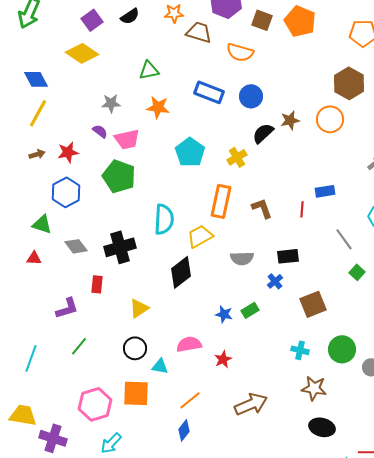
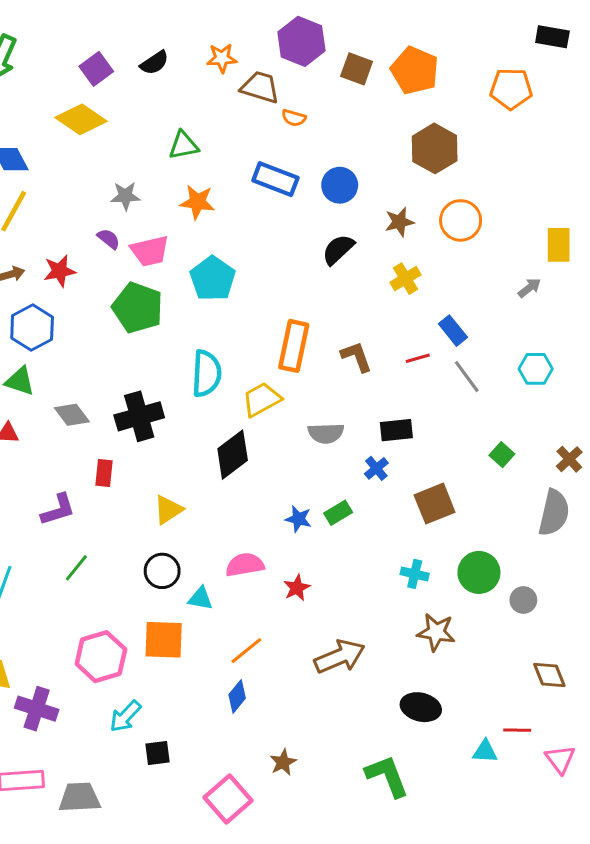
orange semicircle: (240, 52) -> (294, 118), moved, size x0.6
brown hexagon: (349, 83) -> (435, 148), moved
black semicircle: (263, 133) -> (338, 249), moved
cyan pentagon: (190, 152) -> (213, 279), moved
yellow cross: (237, 157) -> (405, 279), moved
blue rectangle: (325, 191) -> (453, 331), turned 60
blue hexagon: (66, 192) -> (32, 328), moved
red line: (302, 209) -> (418, 358), turned 70
gray line: (344, 239) -> (467, 377), moved
black ellipse: (322, 427) -> (421, 707), moved

